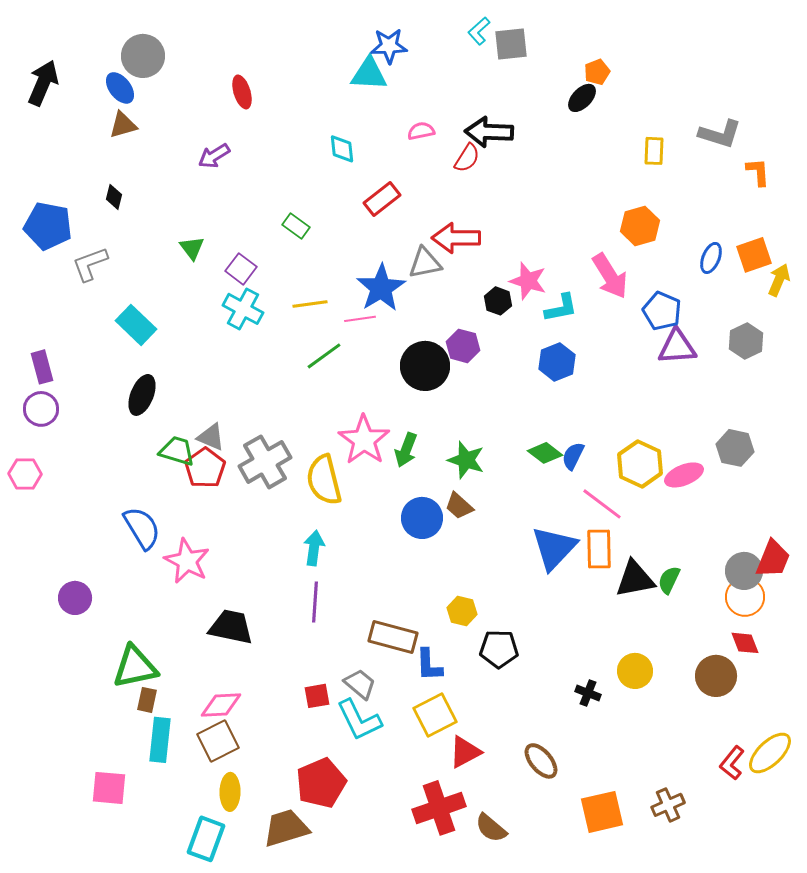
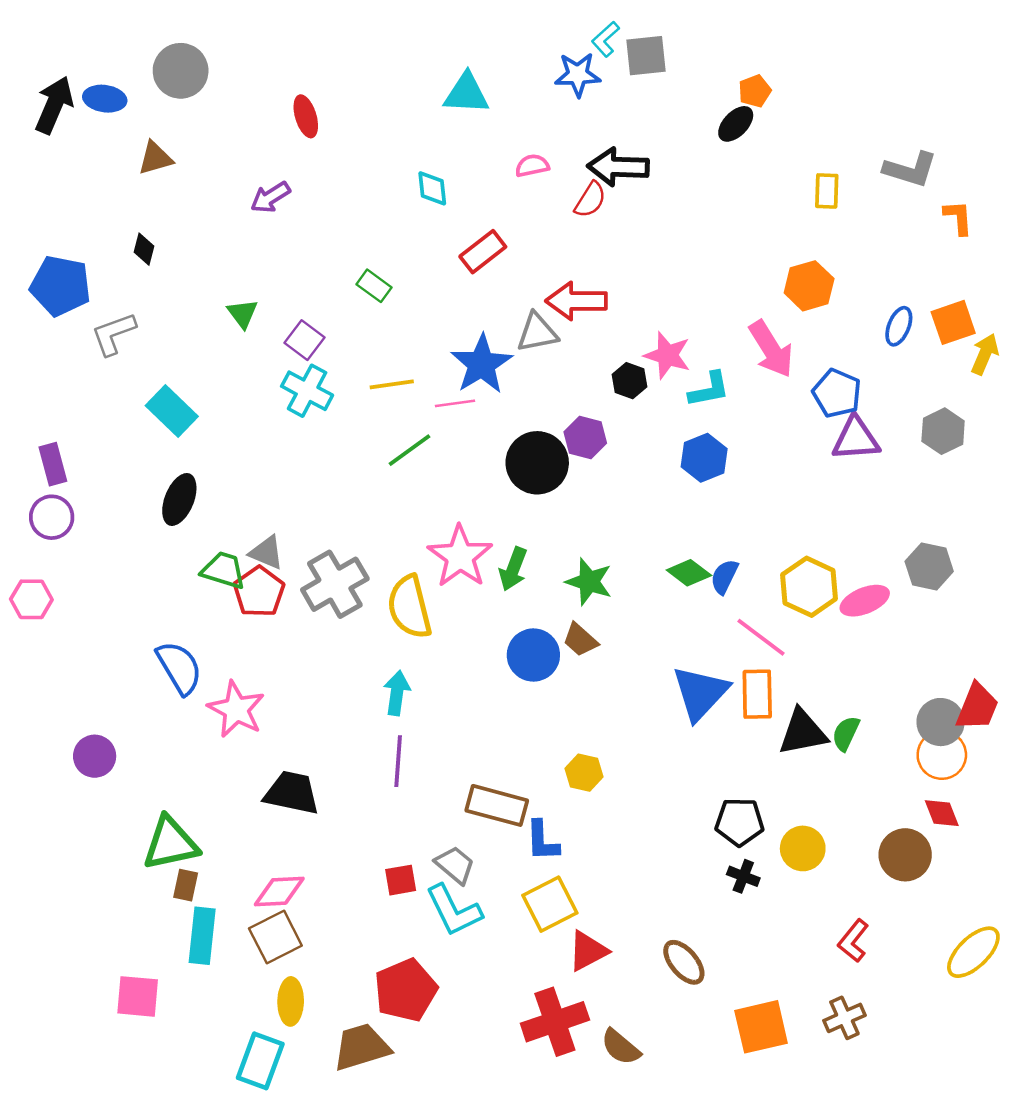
blue star: (389, 46) -> (578, 75), moved
blue ellipse: (120, 88) -> (105, 99), moved, turned -44
black pentagon: (499, 649) -> (740, 822), moved
red L-shape: (732, 763) -> (853, 941), moved

